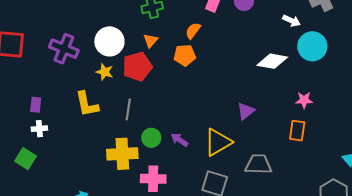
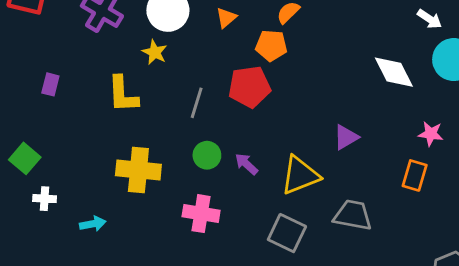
white diamond: (272, 61) -> (394, 72), turned 44
red pentagon: (137, 67) -> (249, 87), moved
gray line: (128, 109) -> (197, 103), moved
white cross: (39, 129) -> (45, 199), moved
yellow cross: (122, 154) -> (138, 170), moved

